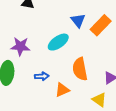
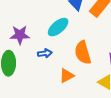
blue arrow: (42, 76) -> (45, 53), moved

